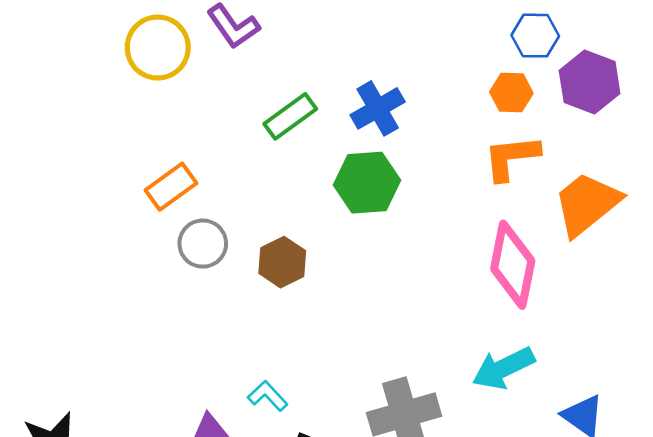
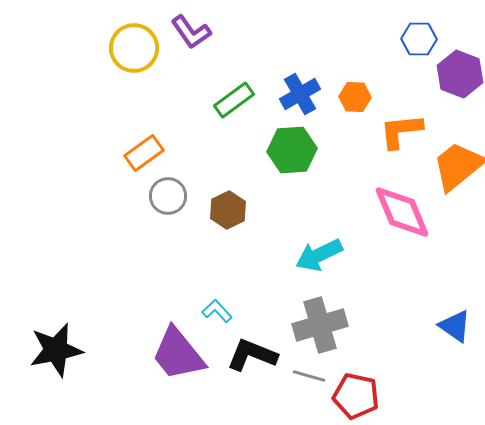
orange hexagon: (511, 93) -> (355, 97), moved
pink diamond: (513, 265) -> (402, 212), turned -34
cyan arrow: (503, 368) -> (319, 255), moved

